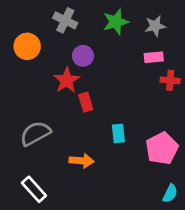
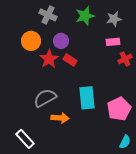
orange circle: (27, 46) -> (31, 41), moved
red cross: (170, 80) -> (125, 59), turned -32
red rectangle: (86, 102) -> (70, 60), moved, turned -40
gray semicircle: (35, 133) -> (45, 98), moved
cyan rectangle: (118, 133) -> (87, 98), size x1.6

